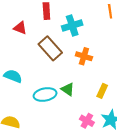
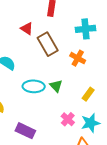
cyan cross: (72, 25) -> (85, 29), moved
red triangle: (20, 28) -> (27, 29), moved

